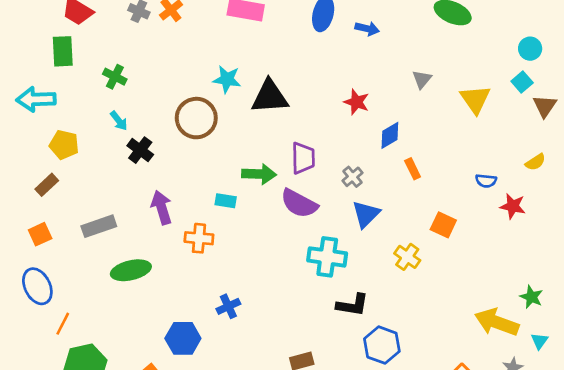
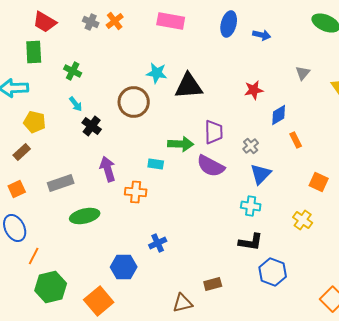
red star: (357, 102) -> (254, 90), turned -30
cyan cross: (327, 257) -> (251, 206), moved, size x0.7
yellow cross: (407, 257) -> (303, 220), moved

